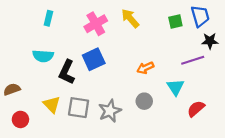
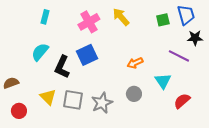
cyan semicircle: (43, 56) -> (40, 52), turned 126
purple line: (193, 60) -> (179, 56), turned 45

